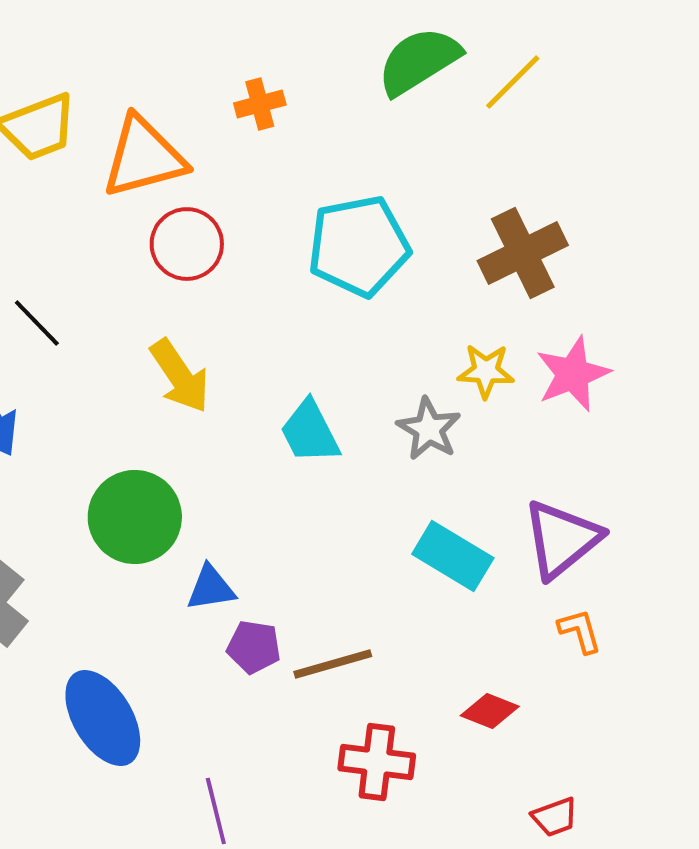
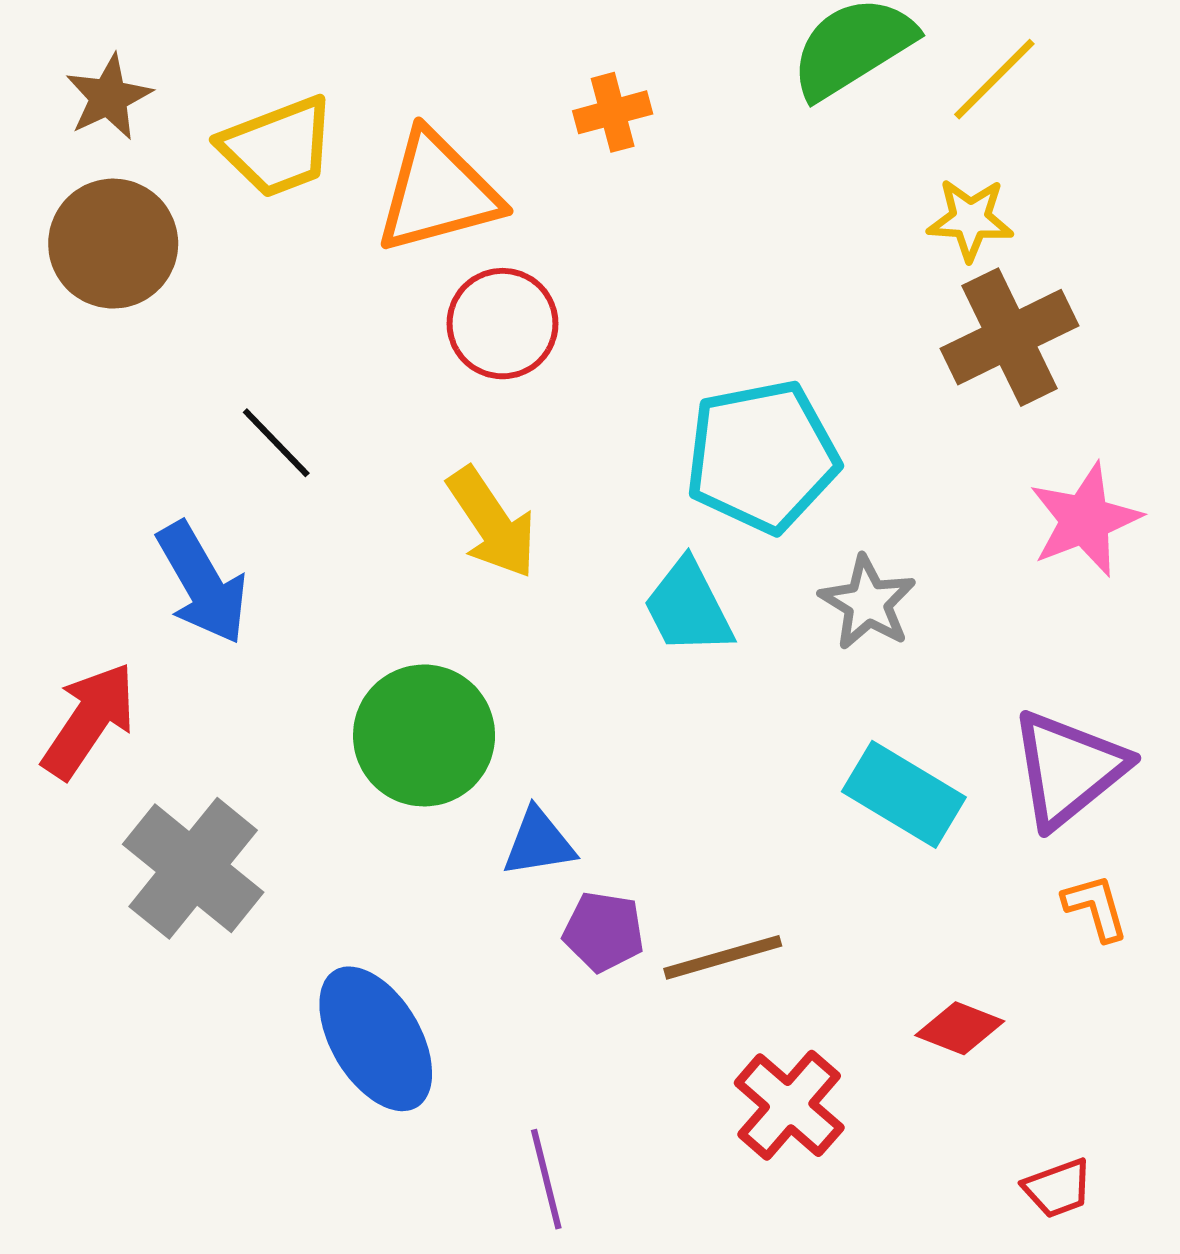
cyan pentagon: (359, 246) -> (762, 456), moved
yellow star: (486, 371) -> (970, 219), moved
red cross: (377, 762) -> (789, 1105), turned 34

